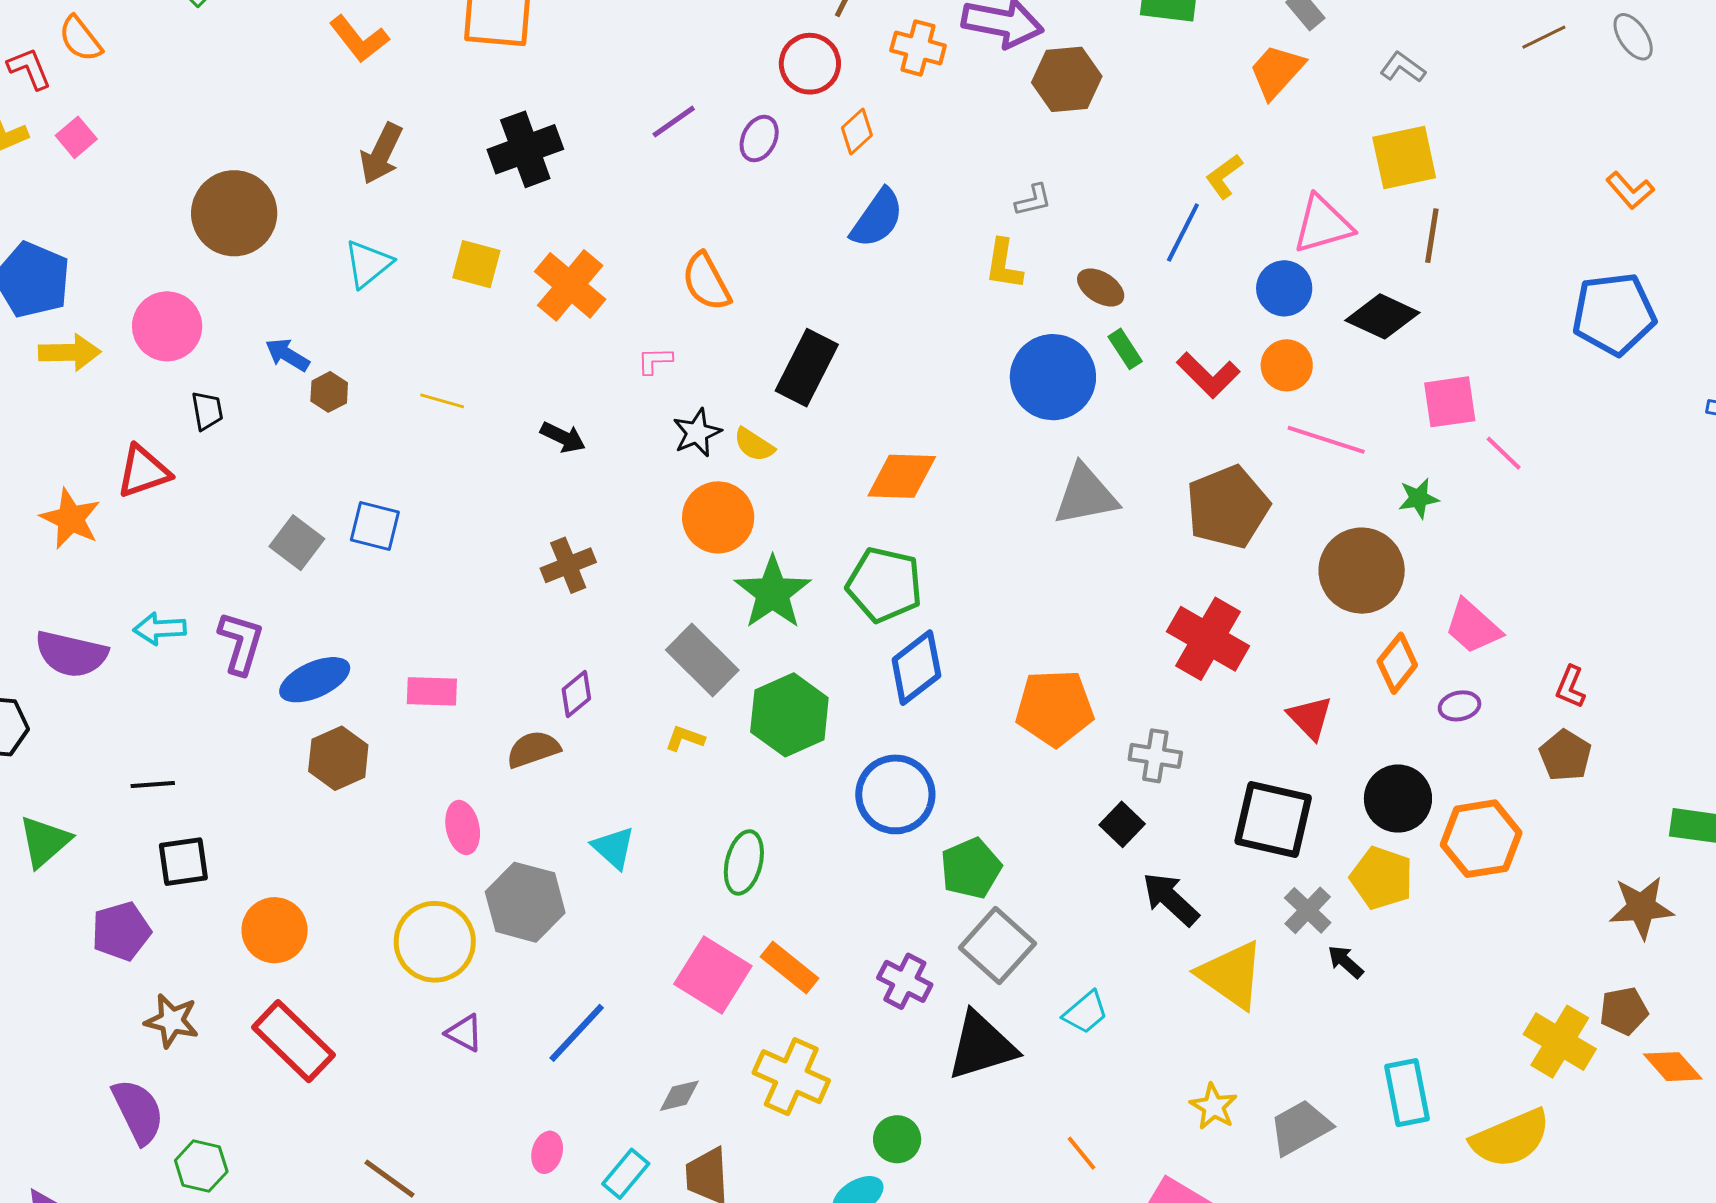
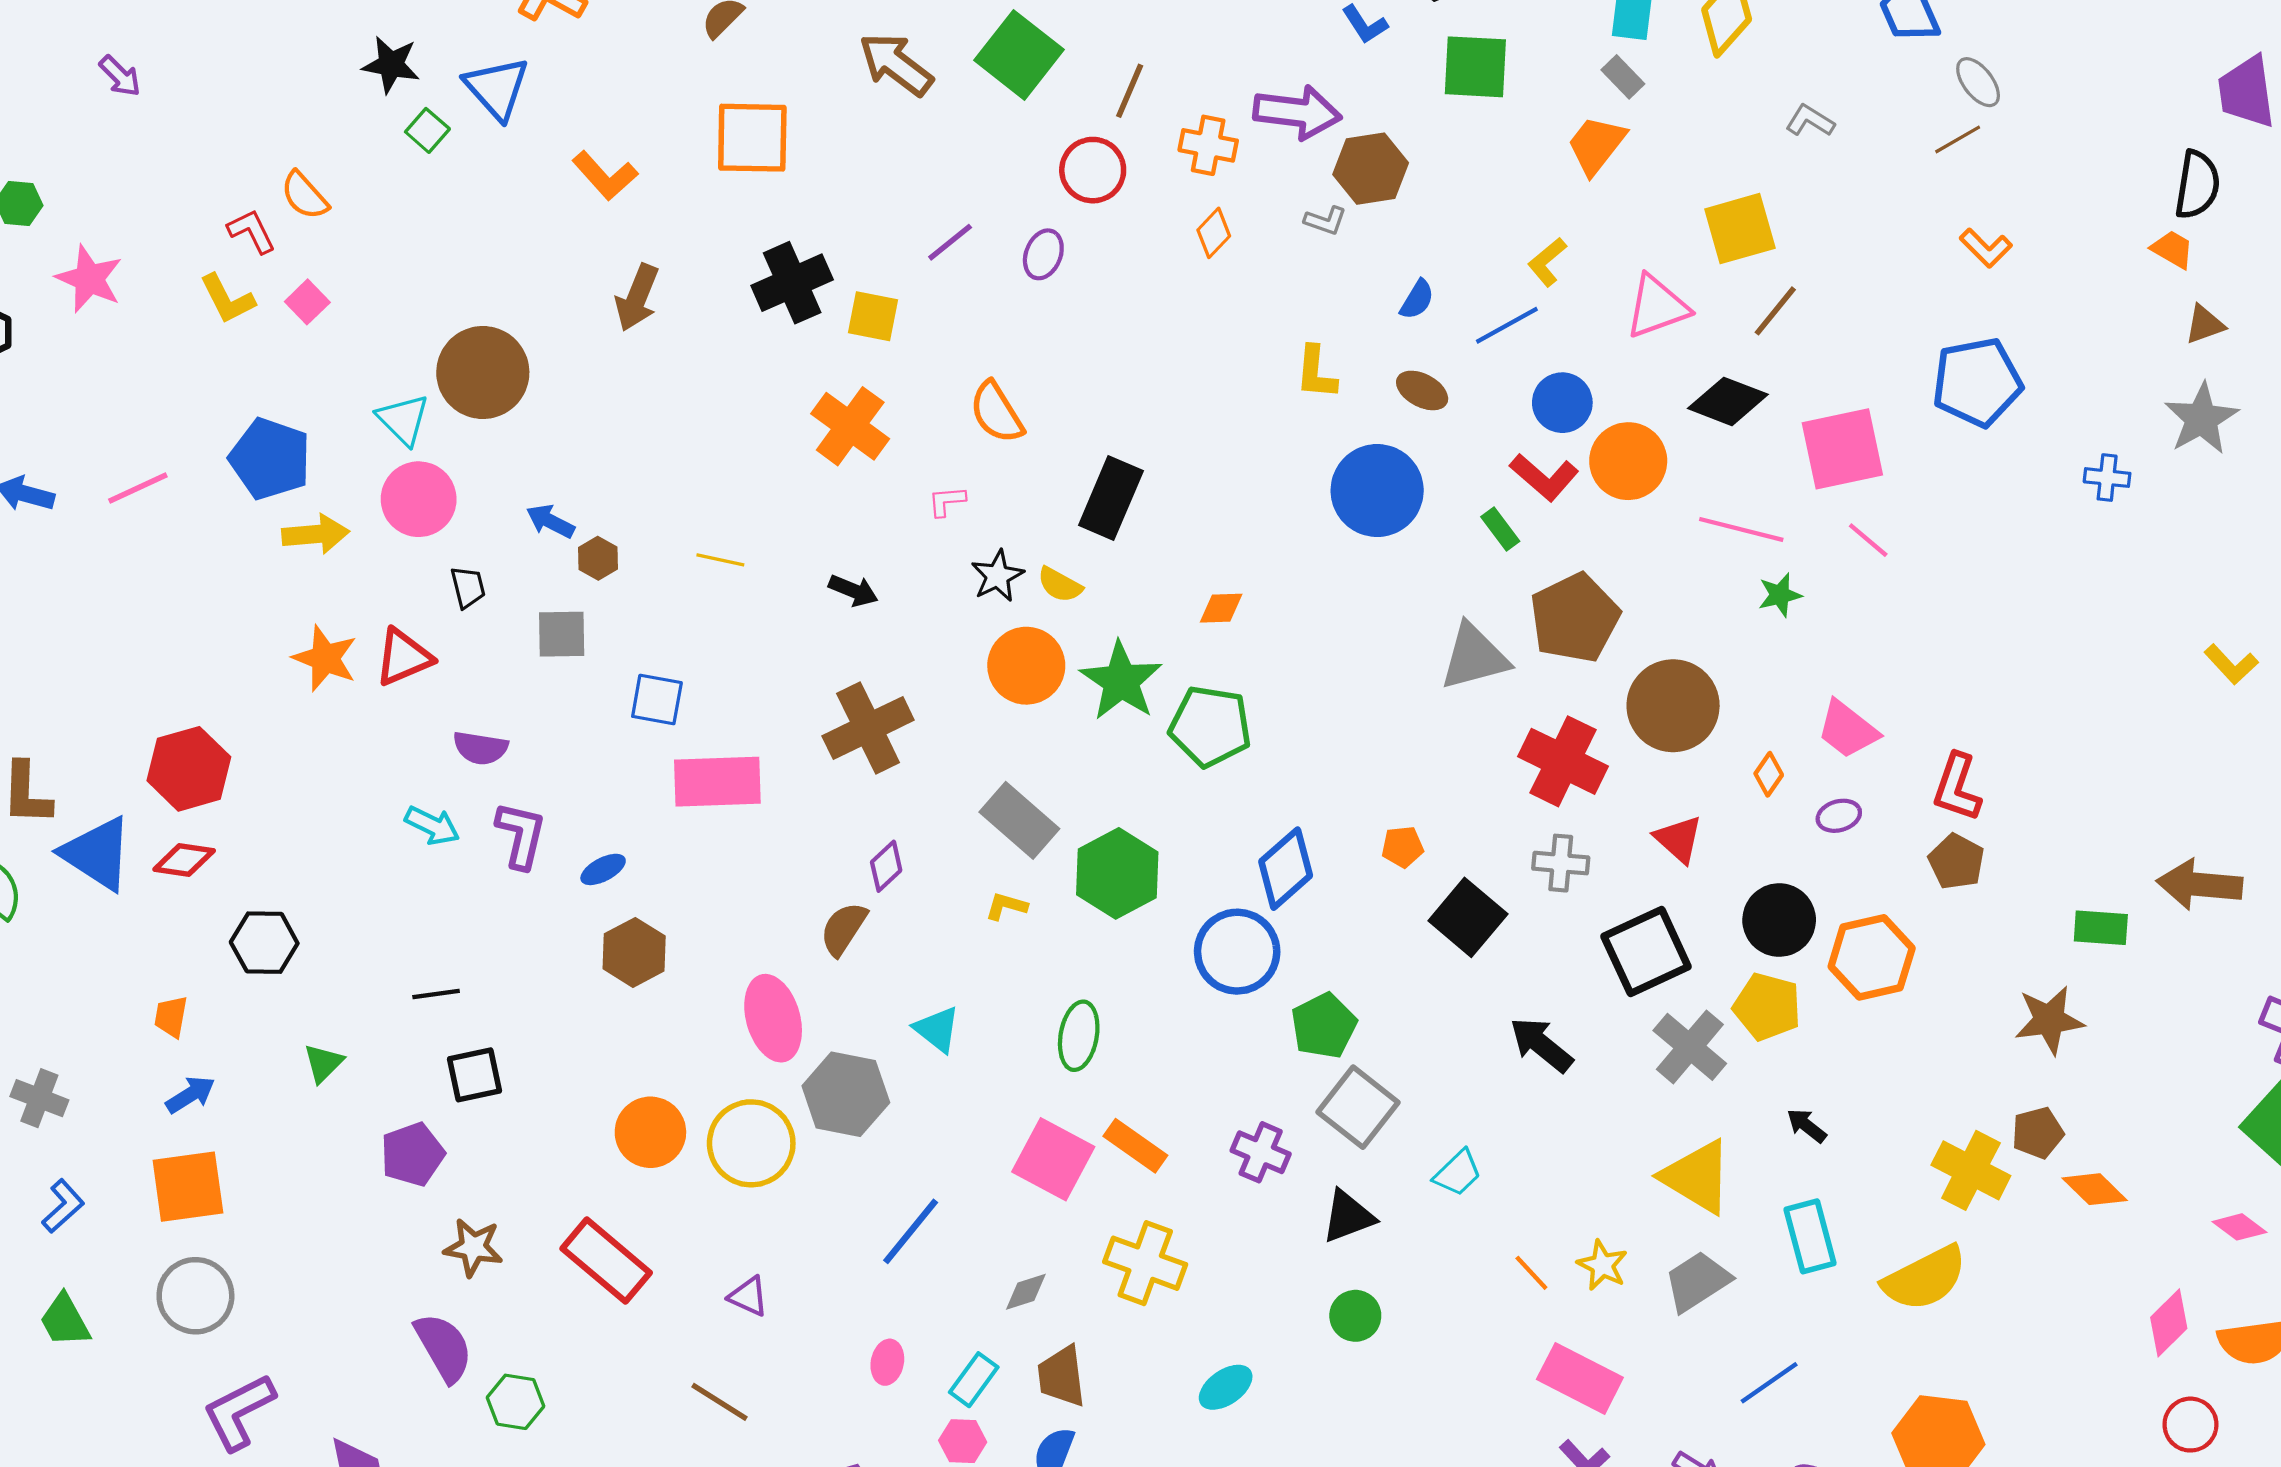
brown line: (1544, 37) -> (1958, 139), moved
gray L-shape: (1403, 67) -> (1810, 121), moved
orange diamond: (857, 132) -> (1214, 233), moved
gray L-shape: (1033, 200) -> (1325, 221), moved, turned 36
blue semicircle: (877, 218) -> (1417, 300), moved, size x0.6
blue line: (1183, 232) -> (1507, 325), turned 38
brown line: (1432, 236) -> (1775, 311), turned 34
cyan triangle: (368, 264) -> (403, 420), moved, turned -32
yellow square: (476, 264) -> (873, 316), moved
blue circle: (1284, 288) -> (1562, 403), moved
green rectangle: (1125, 349) -> (1500, 529), moved
orange circle: (1287, 365) -> (1628, 461), size x1.4
pink square: (1450, 402) -> (1842, 449), moved, size x1.4
pink line: (1326, 440) -> (1741, 529), moved
orange diamond: (902, 476) -> (1221, 608), size x0.6
gray triangle: (1085, 495) -> (1474, 657), moved
orange star: (71, 519) -> (325, 658), moved
gray square: (297, 543) -> (562, 634), moved, turned -34
brown cross: (568, 565) -> (868, 728), size x1.5
brown circle: (1362, 571) -> (1673, 706), moved
green star: (773, 593) -> (1121, 681), moved
cyan arrow: (160, 629) -> (432, 826), turned -147
purple semicircle: (71, 654) -> (480, 748), moved, size x0.7
orange diamond: (1397, 663) -> (1769, 774), size x0.7
blue diamond: (916, 668) -> (1286, 869), moved
blue ellipse: (315, 680) -> (603, 869), size x0.6
red L-shape: (1570, 687) -> (1957, 787), size x1.5
pink rectangle: (432, 691) -> (717, 782), moved, size x1.6
orange pentagon: (1055, 708) -> (1403, 847), size x0.5
brown semicircle: (533, 749) -> (844, 929), turned -34
gray cross: (1155, 756) -> (1561, 863), moved
black square: (1273, 820) -> (1646, 952), turned -34
black square: (1122, 824) -> (1468, 917), moved, size x1.6
pink ellipse: (463, 827) -> (773, 1018), size x1.5
green triangle: (45, 841) -> (323, 1063), size x0.7
gray cross: (1308, 910) -> (1690, 1047), size x1.4
orange circle: (275, 930) -> (650, 1132), moved
black arrow: (1346, 962) -> (1807, 1126), moved
yellow triangle: (1231, 975) -> (1697, 1177), moved
purple triangle: (464, 1033) -> (748, 1296), moved
black triangle: (982, 1046) -> (1348, 1216), size x0.7
green circle: (897, 1139) -> (1355, 1316), moved
orange line: (1082, 1153) -> (1531, 1273), moved

